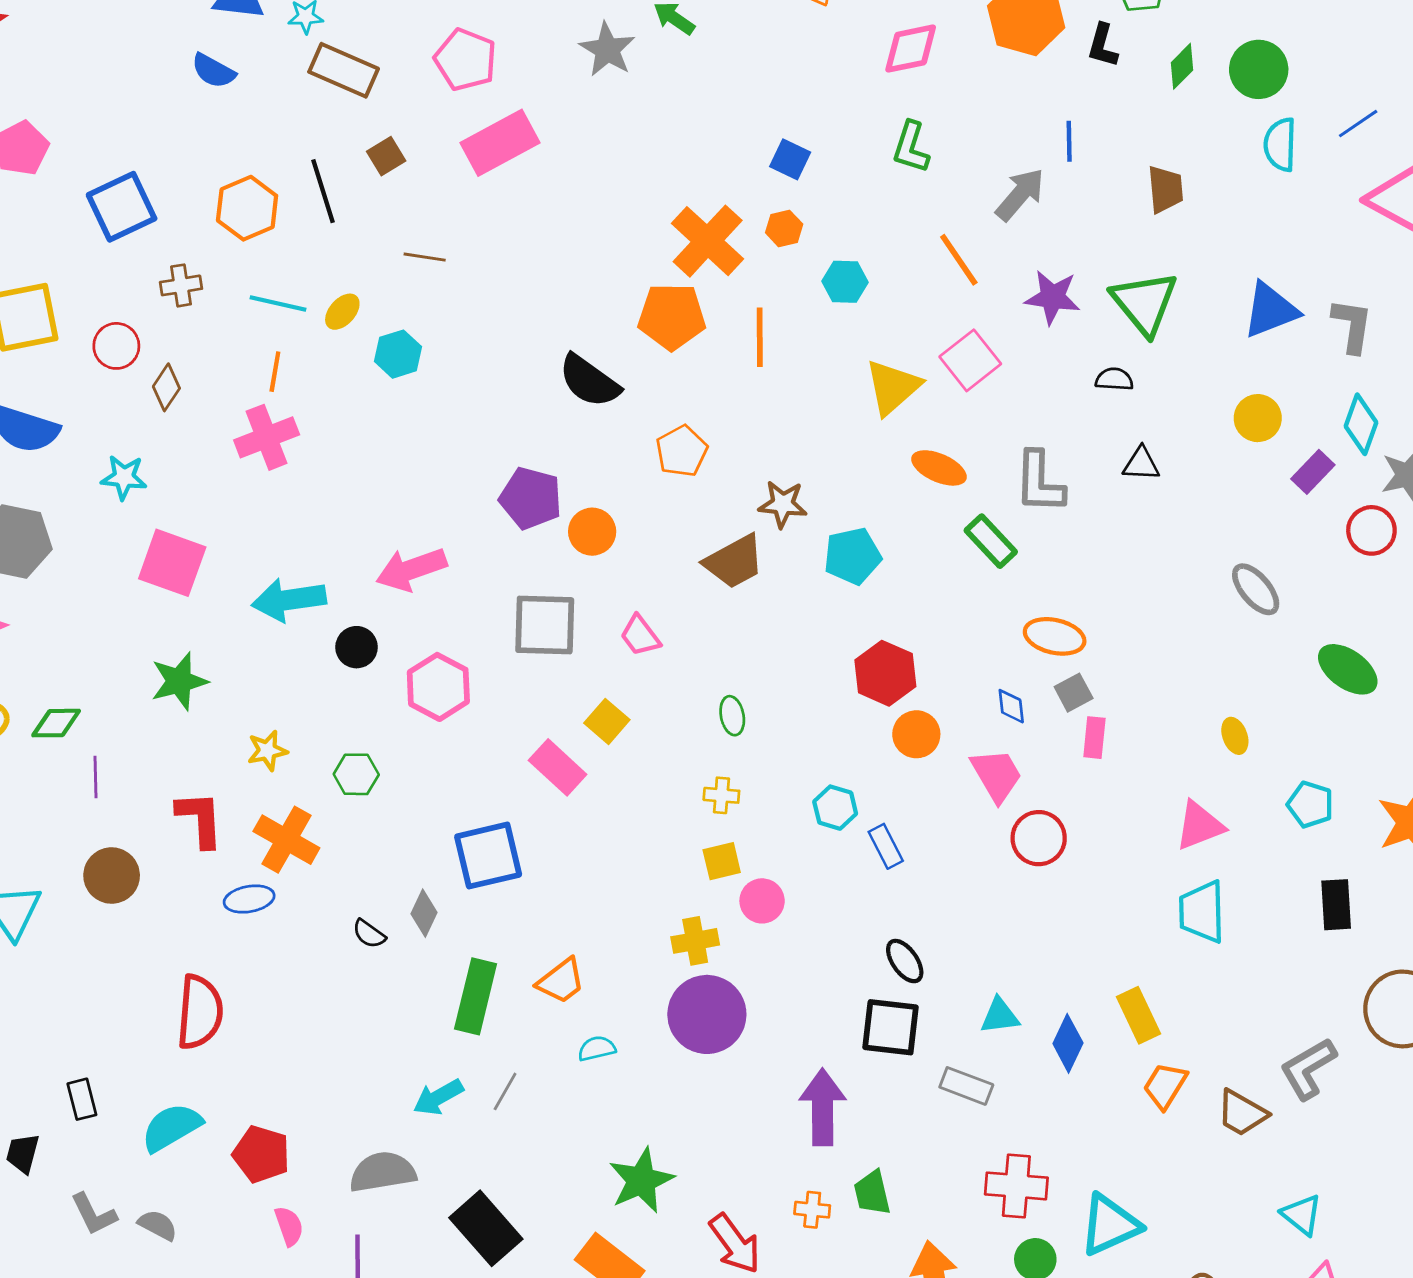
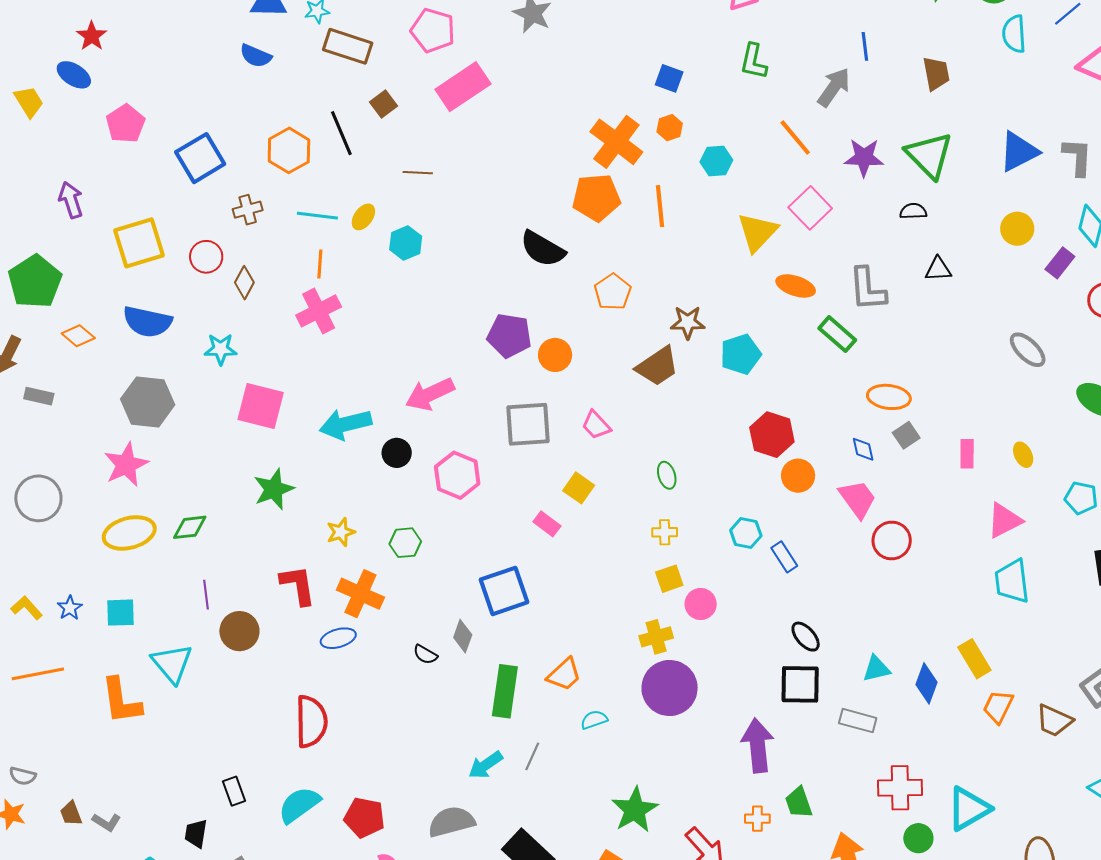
pink rectangle: (1094, 738) -> (967, 454), moved
pink rectangle: (558, 767) -> (547, 524), size x0.7
purple line: (96, 777) -> (206, 595), moved

